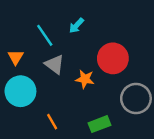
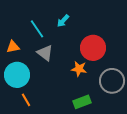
orange triangle: (16, 57) -> (13, 47), turned 48
orange star: (85, 79) -> (79, 69), moved
orange line: (52, 122) -> (26, 100), moved

